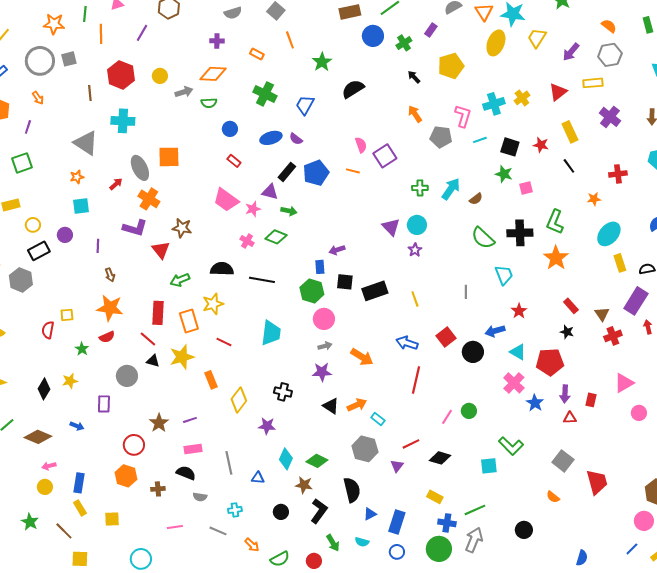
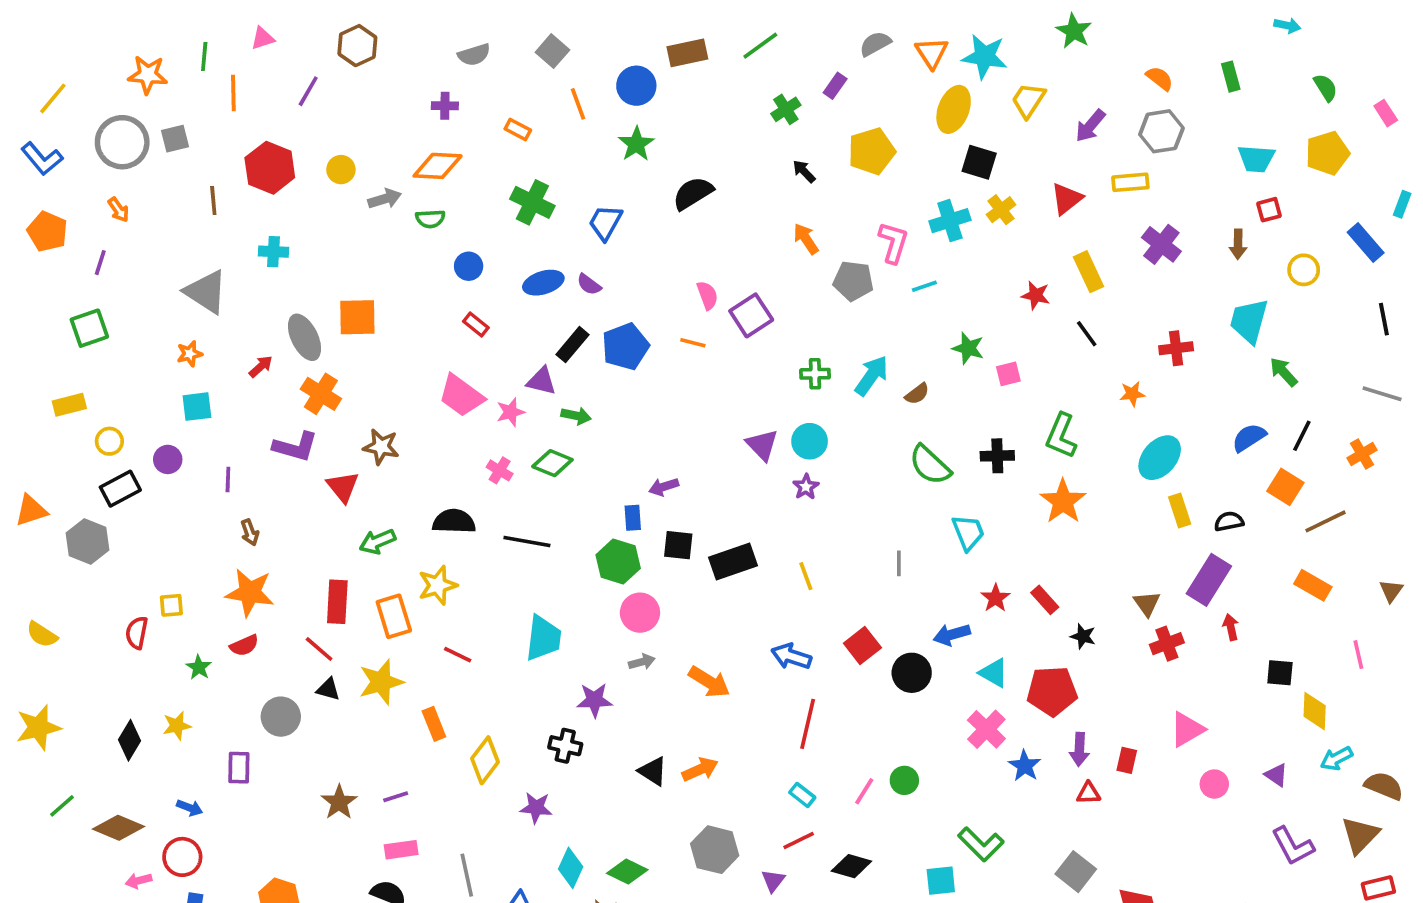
blue circle: (373, 36) -> (636, 86), moved
cyan cross: (123, 121) -> (273, 252), size x0.7
black square: (510, 147) -> (979, 162), moved
black cross: (520, 233) -> (997, 456), size x0.7
red rectangle: (571, 306) -> (1045, 600), moved
purple star: (322, 372) -> (594, 700), moved
cyan rectangle: (378, 419) -> (802, 795), moved
red circle: (134, 445) -> (182, 857), moved

